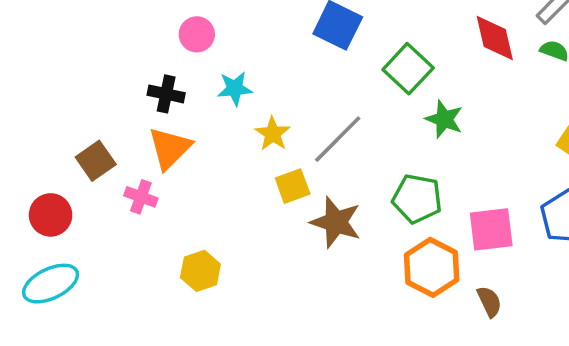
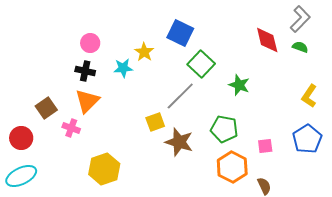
pink circle: (197, 34) -> (90, 43), moved
green square: (408, 69) -> (201, 64), moved
yellow star: (273, 134) -> (144, 52), moved
pink square: (491, 229) -> (265, 146), size x0.6
yellow hexagon: (200, 271) -> (104, 169), size x1.4

